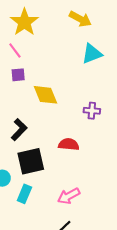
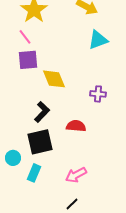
purple square: (18, 75) -> (28, 60), size x1.5
black L-shape: (19, 130) -> (42, 112), moved

